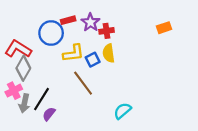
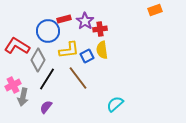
orange rectangle: (164, 28) -> (155, 10), moved
gray diamond: (23, 68) -> (38, 60), moved
black line: (41, 99) -> (47, 79), moved

